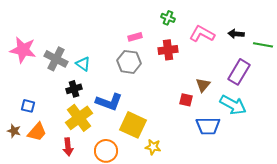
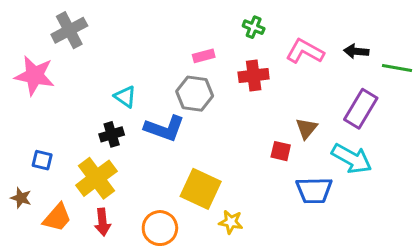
gray cross: (56, 59) -> (69, 30), moved, turned 35
blue L-shape: (109, 102) -> (164, 128), moved
yellow cross: (79, 118) -> (96, 178), moved
orange trapezoid: (37, 132) -> (57, 217), moved

